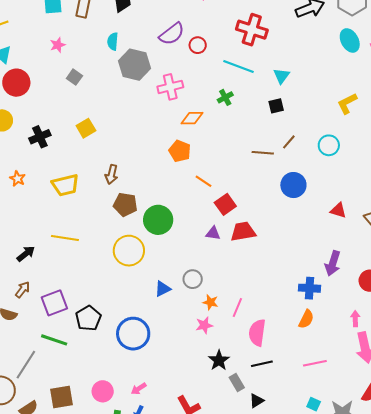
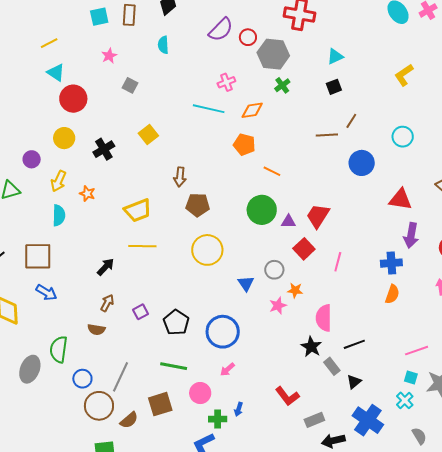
gray hexagon: (134, 65) -> (273, 54), moved
cyan line: (238, 67) -> (209, 109), moved
cyan triangle: (281, 76) -> (335, 56), turned 36
pink cross: (170, 87) -> (226, 82), size x0.7
cyan circle: (329, 145) -> (403, 137), moved
yellow trapezoid: (65, 185) -> (138, 210), moved
red square: (225, 204) -> (304, 249), moved
red triangle: (338, 210) -> (400, 199), moved, size x1.4
green circle: (158, 220) -> (262, 210), moved
red trapezoid: (243, 232) -> (318, 216), turned -40
blue triangle: (163, 289) -> (246, 283), turned -30
purple square: (54, 303) -> (141, 312), size x0.6
pink line: (237, 308) -> (338, 262), moved
pink star: (204, 325) -> (278, 306), moved
pink semicircle: (257, 333) -> (324, 318), moved
green line: (54, 340) -> (174, 366), moved
pink line: (315, 363) -> (417, 351), moved
pink arrow: (139, 389) -> (227, 369), moved

